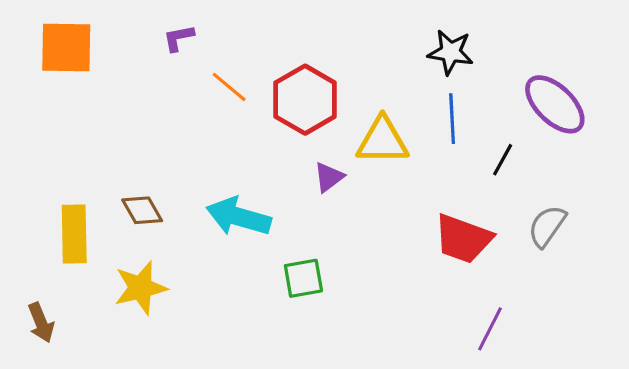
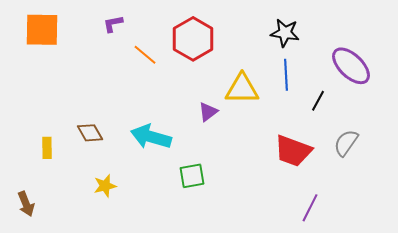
red hexagon: (305, 100) -> (193, 39), moved
yellow rectangle: (74, 234) -> (47, 148), size x0.6
yellow star: (141, 288) -> (105, 186), moved, size x0.7

